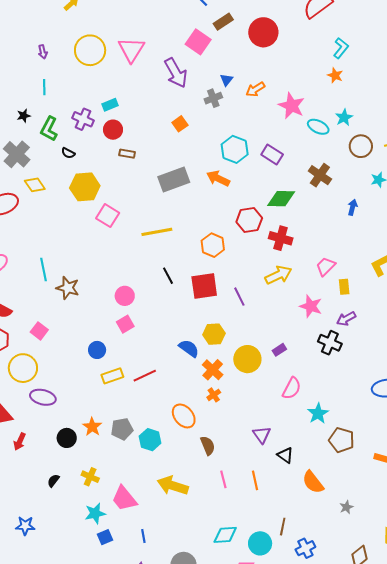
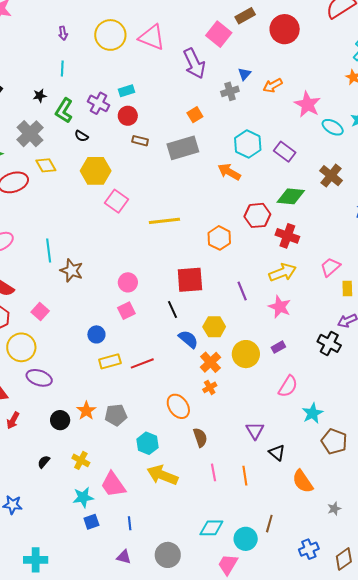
pink triangle: (131, 50) -> (152, 37), turned -44
gray rectangle: (174, 180) -> (183, 148), moved
black line: (168, 276) -> (173, 309), moved
red square: (204, 286) -> (190, 280), moved
pink star: (311, 306) -> (280, 307), moved
cyan hexagon: (150, 440) -> (148, 443), moved
blue cross: (305, 548) -> (309, 549), moved

